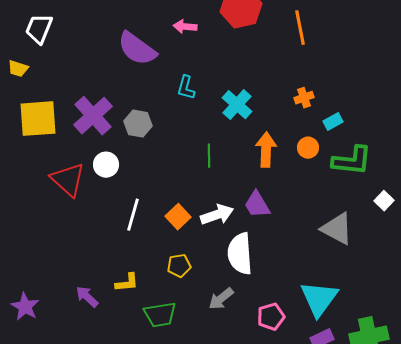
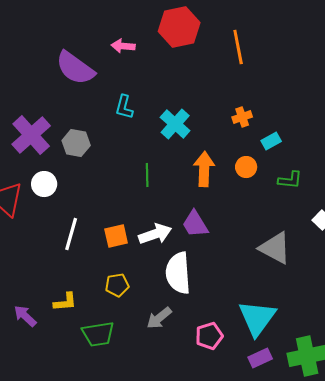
green L-shape: (352, 161) -> (290, 180), size x0.6
orange square: (178, 217) -> (116, 236), turned 30

